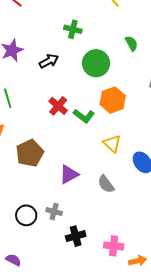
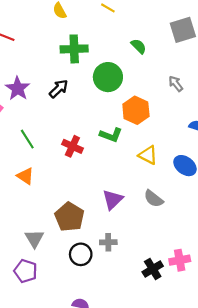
green cross: (73, 29) -> (74, 49), size x1.4
red cross: (58, 106) -> (72, 146), moved
brown pentagon: (30, 153) -> (69, 217), moved
black cross: (76, 236) -> (153, 269), moved

